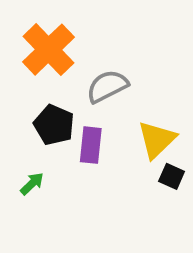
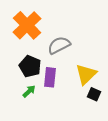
green arrow: (32, 184) -> (29, 91), moved

